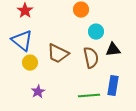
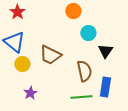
black triangle: (113, 50) -> (105, 51), turned -49
brown semicircle: (91, 58) -> (84, 71), moved

